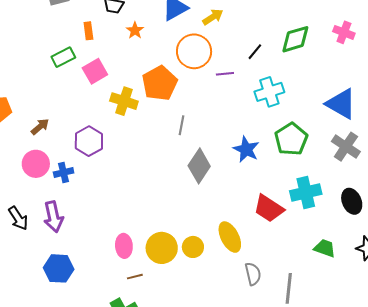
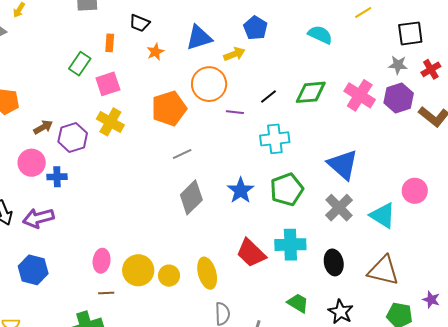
pink cross: (344, 32) -> (360, 95), size x1.4
green rectangle: (63, 57) -> (80, 64), turned -40
yellow cross: (124, 101) -> (110, 122), moved
gray line: (182, 125) -> (182, 154), turned 42
purple hexagon: (89, 141) -> (73, 137), moved
purple arrow: (53, 217) -> (38, 218), turned 76

